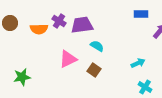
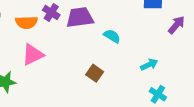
cyan semicircle: (97, 46) -> (112, 36), moved
pink triangle: (68, 59) -> (33, 55), moved

